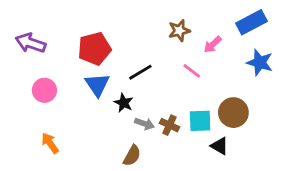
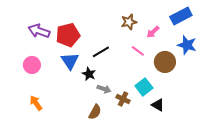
purple arrow: (31, 43) -> (39, 31), moved
brown circle: (233, 113) -> (165, 62), moved
cyan square: (200, 121) -> (144, 87), turned -36
brown cross: (169, 125) -> (123, 99), moved

